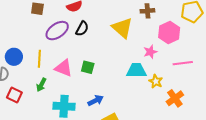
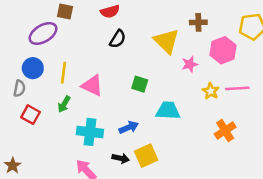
purple ellipse: (57, 31) -> (43, 33), moved
pink star: (150, 52) -> (190, 64), moved
green square: (88, 67) -> (140, 84), moved
cyan trapezoid: (136, 71) -> (168, 111), moved
yellow star: (156, 81) -> (211, 91), moved

